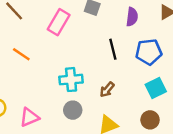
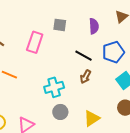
black line: (113, 49) -> (83, 56), turned -36
brown arrow: (107, 90) -> (86, 77), moved

